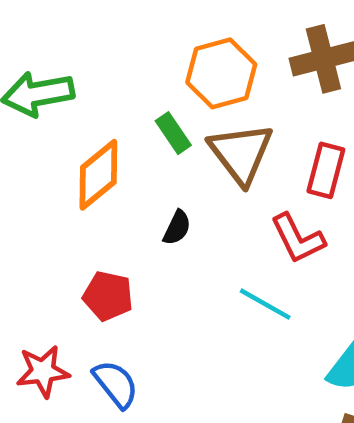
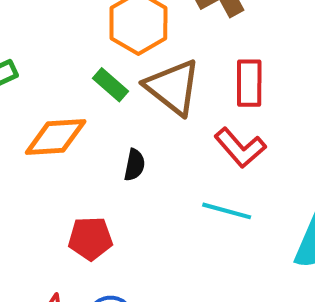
orange diamond: (98, 175) -> (56, 137), turned 50

